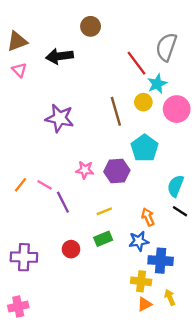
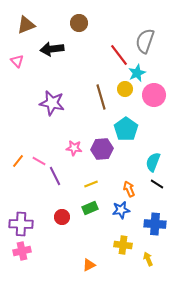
brown triangle: (17, 41) -> (26, 25), moved
blue cross: (161, 261) -> (155, 224), moved
orange triangle: (145, 304) -> (89, 265), moved
pink cross: (18, 307) -> (22, 251), moved

